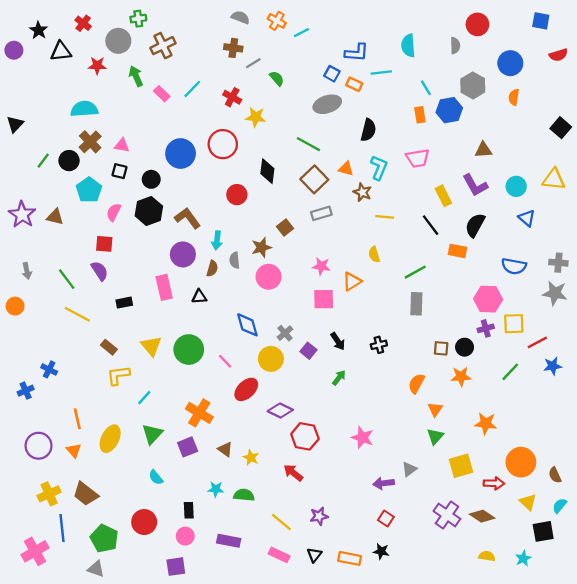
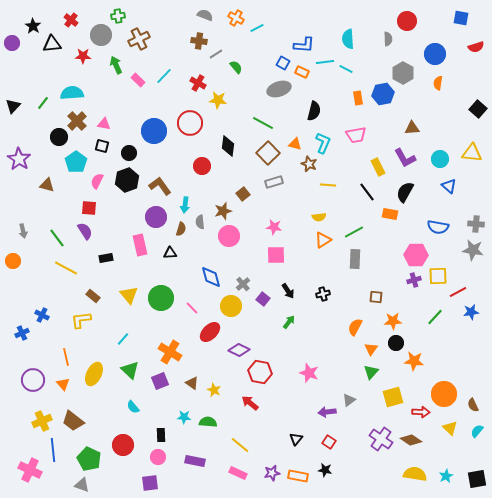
cyan line: (426, 88) -> (346, 69), moved, turned -32
green line: (43, 161) -> (43, 103), moved
purple star: (22, 215) -> (19, 159), moved
yellow semicircle: (374, 254) -> (319, 217), turned -80
orange triangle: (352, 281) -> (323, 240), moved
black circle: (465, 347) -> (396, 343), moved
yellow L-shape: (118, 375) -> (81, 320), moved
green triangle: (152, 434) -> (130, 370), turned -30
purple star: (319, 516) -> (272, 473), moved
black square: (543, 531) -> (477, 479), moved
pink cross: (35, 551) -> (30, 470), turned -35
black triangle: (314, 555) -> (296, 439), moved
yellow semicircle: (487, 556) -> (415, 474), size x1.6

